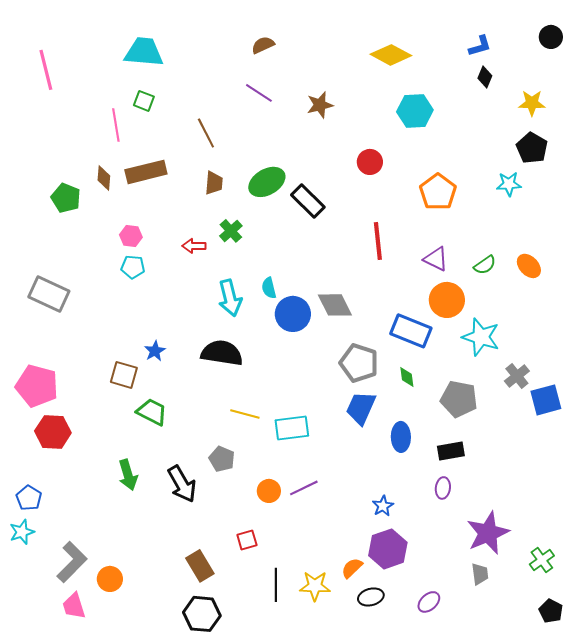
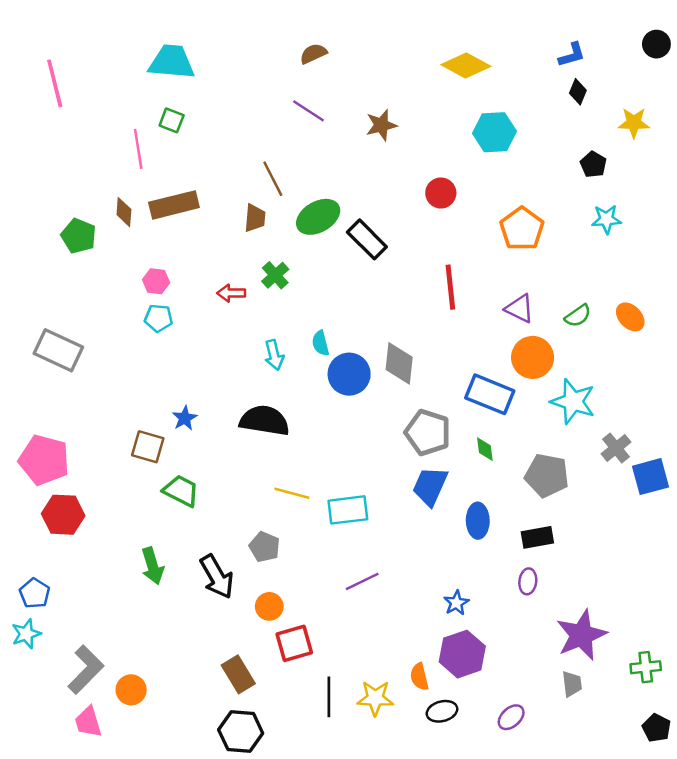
brown line: (206, 133) -> (273, 179), moved
black pentagon: (532, 148) -> (593, 164), moved, size x0.7
cyan arrow: (230, 298) -> (274, 355), size x0.7
gray diamond: (335, 305) -> (399, 363), turned 33
orange circle: (269, 491) -> (269, 606), moved
red square: (247, 540) -> (294, 643), size x1.5
green cross: (542, 560) -> (646, 667), turned 30
orange semicircle: (352, 568) -> (419, 677), turned -60

